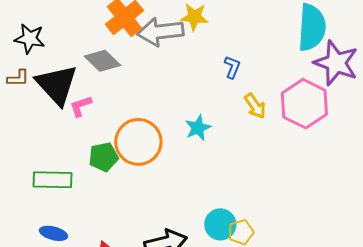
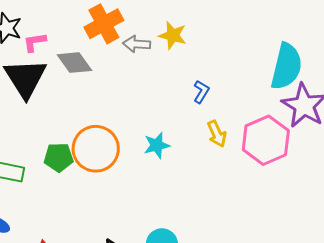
gray arrow: (160, 32) -> (137, 44), size x0.6
pink L-shape: (81, 106) -> (35, 42), moved

